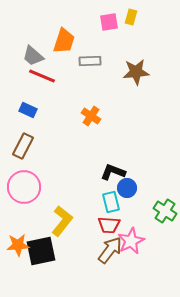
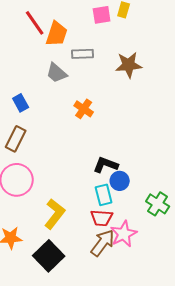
gray trapezoid: (33, 56) -> (57, 73), moved
red line: (42, 76) -> (35, 23), moved, turned 32
blue rectangle: (28, 110) -> (21, 103), turned 36
black square: (41, 251) -> (49, 256), moved, turned -32

